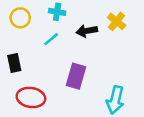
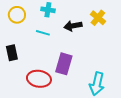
cyan line: (51, 39) -> (43, 33), turned 56
red ellipse: (31, 97) -> (39, 79), moved

